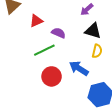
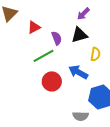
black triangle: (93, 31) -> (79, 35), moved, turned -30
purple semicircle: (59, 33) -> (57, 38), turned 48

